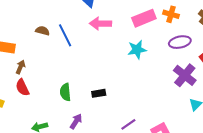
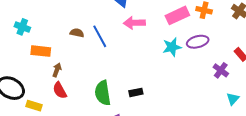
purple ellipse: (180, 42) -> (198, 42), moved
purple cross: (185, 75) -> (221, 70), size x0.7
green semicircle: (65, 92) -> (103, 93), size x1.4

